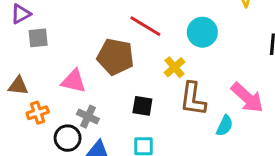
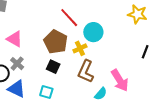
cyan circle: (202, 32) -> (93, 32), moved
brown pentagon: (115, 57) -> (56, 42), moved

